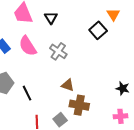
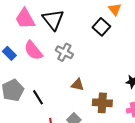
black triangle: (51, 18) -> (53, 20), size x1.6
brown cross: (79, 105) -> (102, 103), moved

